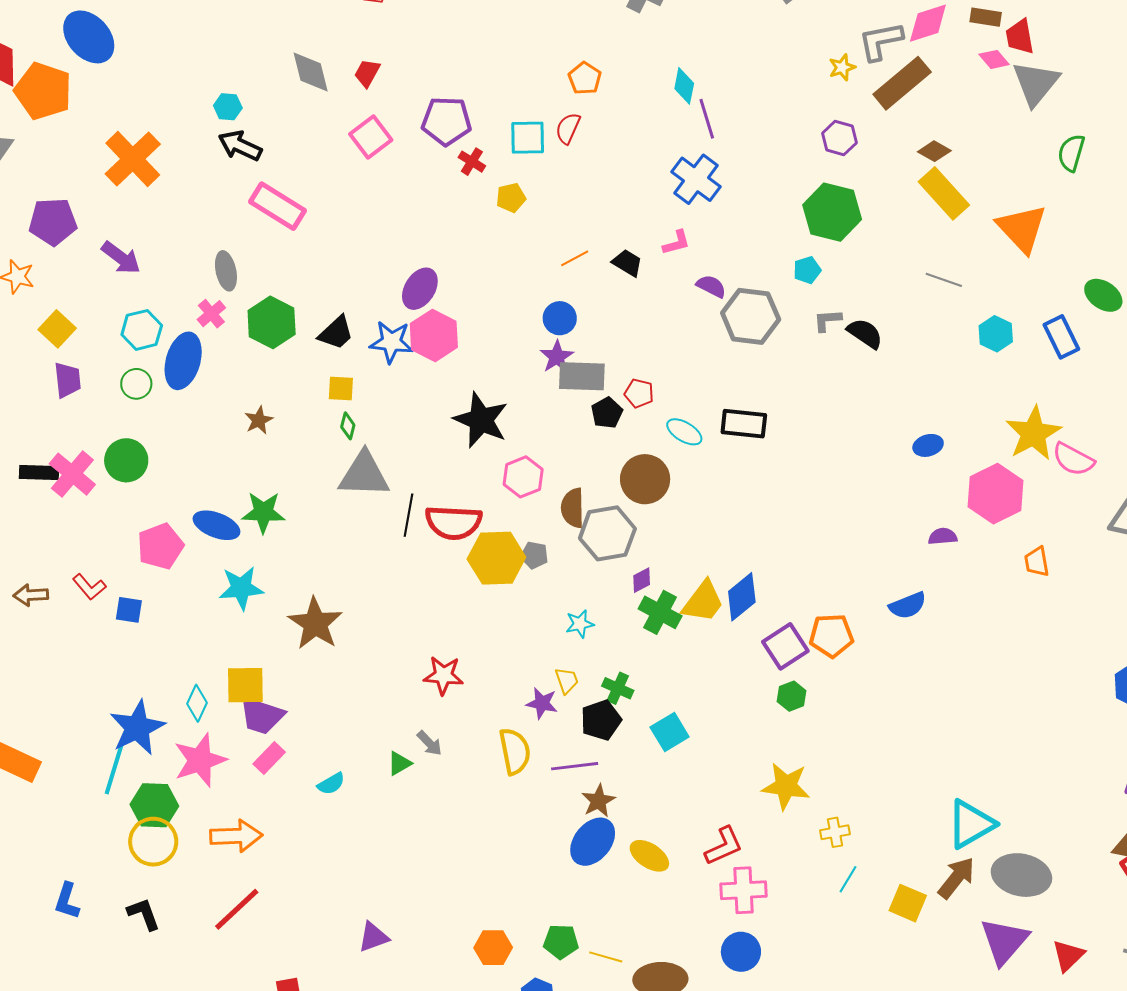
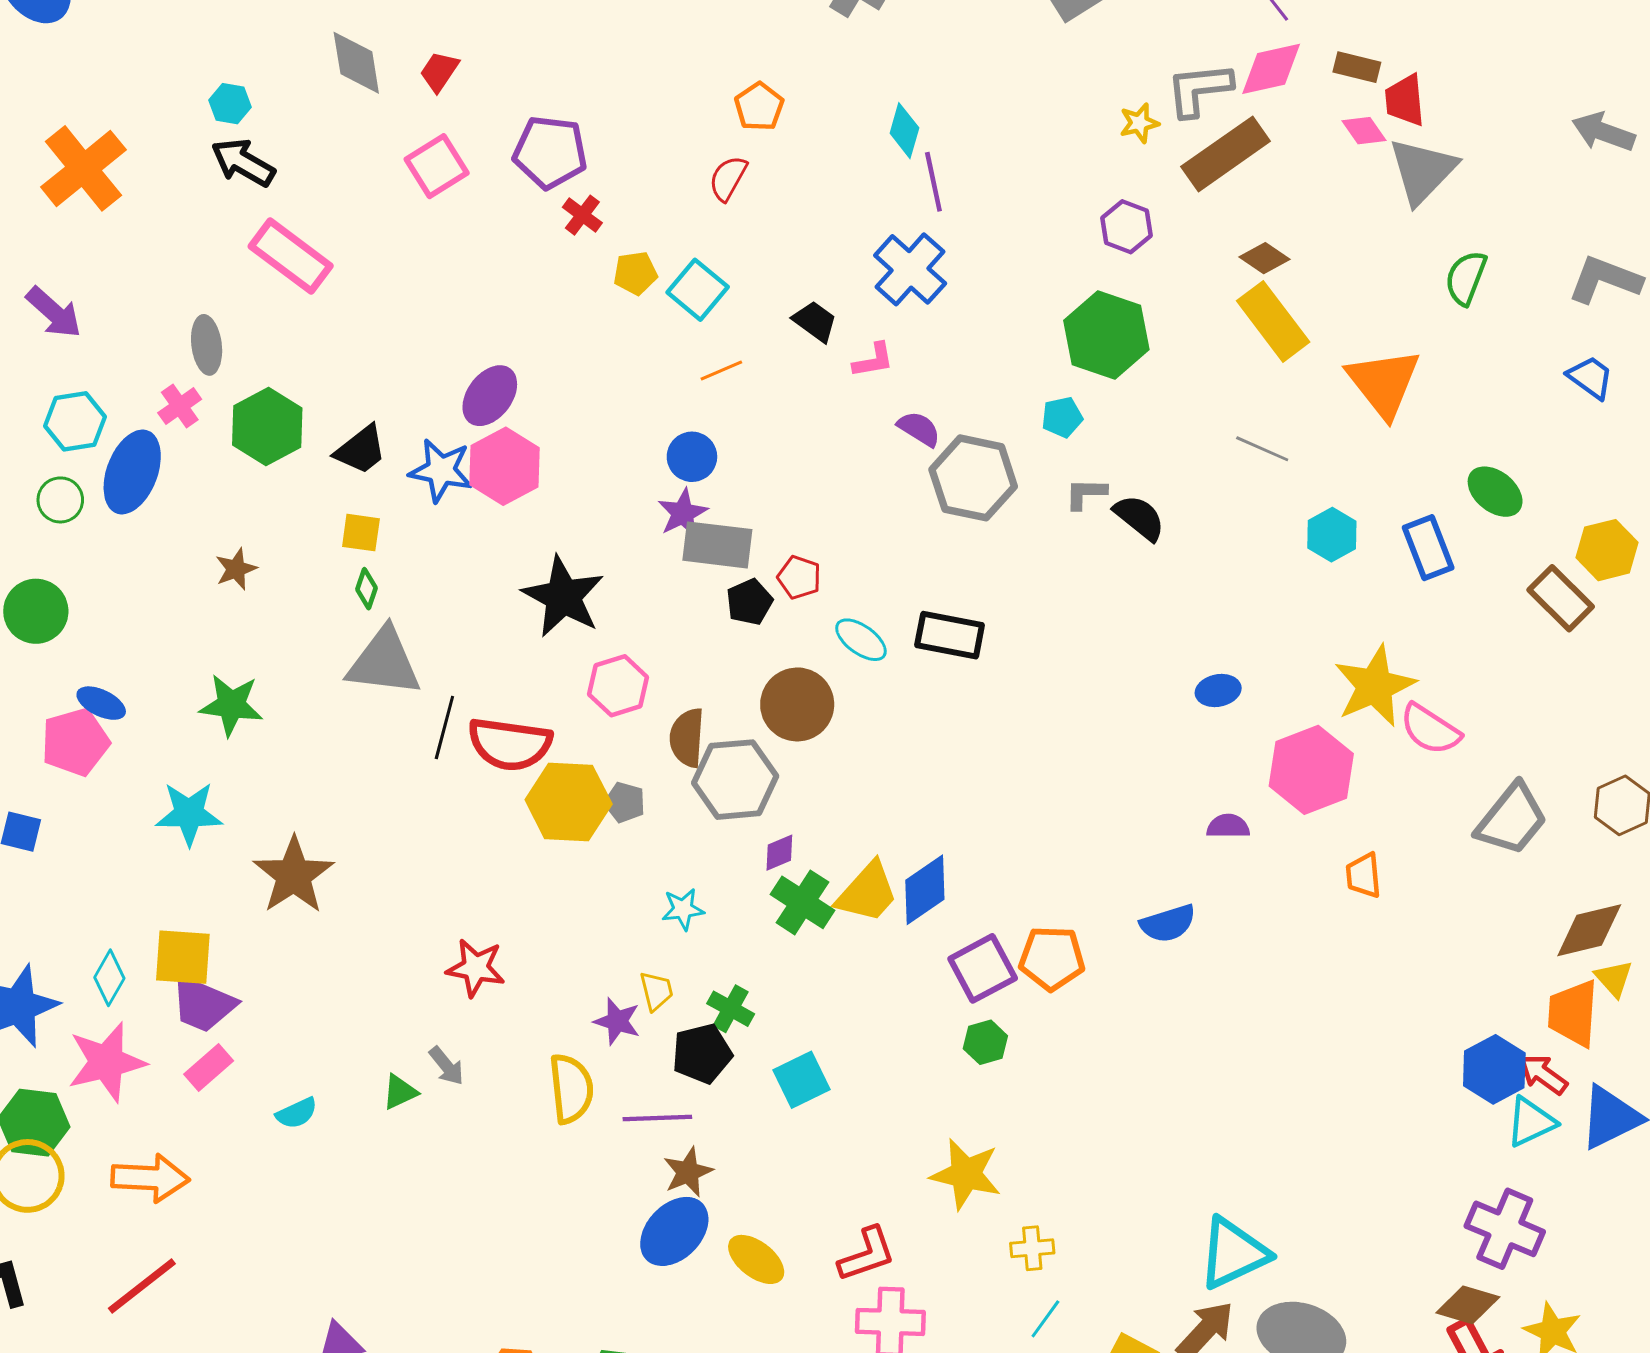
cyan square: (528, 138) -> (698, 290), moved, turned 36
black trapezoid: (627, 263) -> (815, 321), moved
blue ellipse: (216, 525) -> (101, 703), moved, size x0.7

